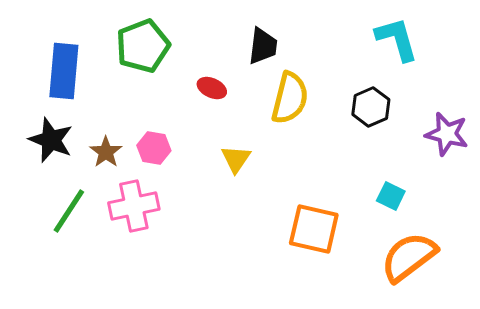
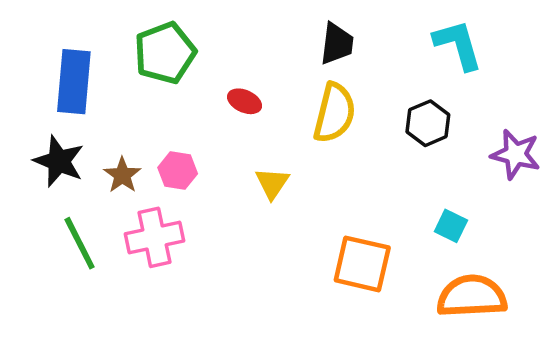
black trapezoid: (263, 46) -> (337, 44), moved
green line: (69, 211) -> (80, 243), turned -60
orange semicircle: (409, 257) -> (472, 296), turned 34

